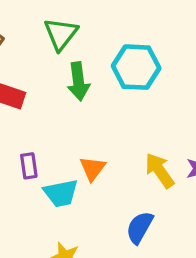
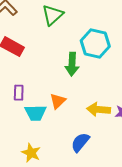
green arrow: (78, 81) -> (72, 64), moved
yellow arrow: (160, 170) -> (99, 109), turned -60

